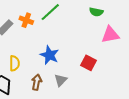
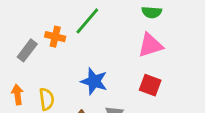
pink triangle: (110, 35) -> (150, 45), moved

